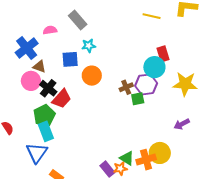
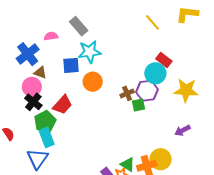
yellow line: (152, 16) -> (153, 22), turned 36
cyan star: (89, 46) -> (90, 52), size x1.6
red rectangle: (163, 54) -> (164, 60), turned -35
black cross: (48, 88) -> (33, 102), moved

